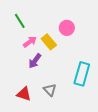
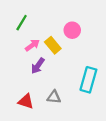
green line: (20, 21) -> (22, 23), turned 63
gray triangle: (50, 90) -> (54, 97), turned -40

